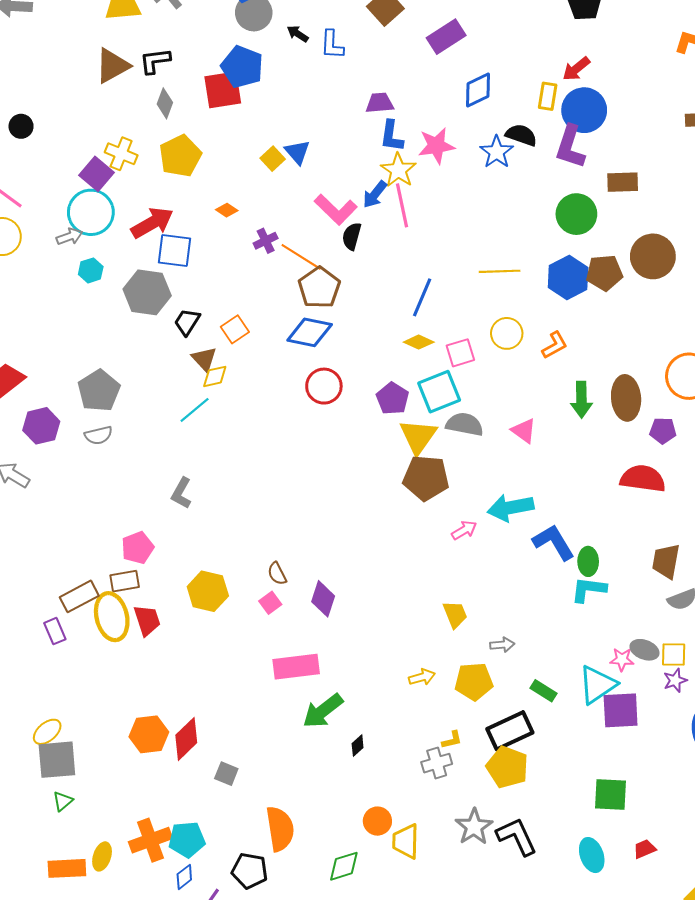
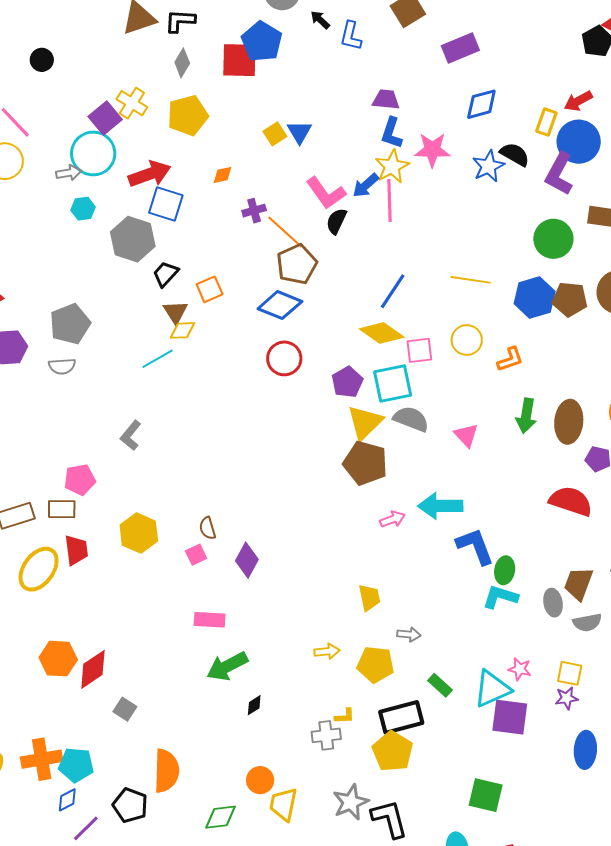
orange diamond: (227, 210) -> (222, 175), turned -55
yellow diamond: (419, 342) -> (382, 333), size x1.5
yellow ellipse: (112, 617) -> (39, 569), moved, turned 39
gray ellipse: (645, 650) -> (553, 603), moved, turned 48
pink rectangle: (296, 667) -> (210, 620), size x0.7

